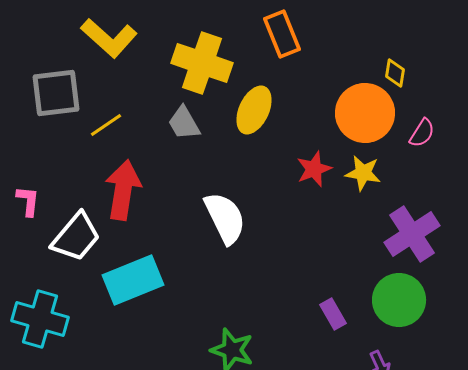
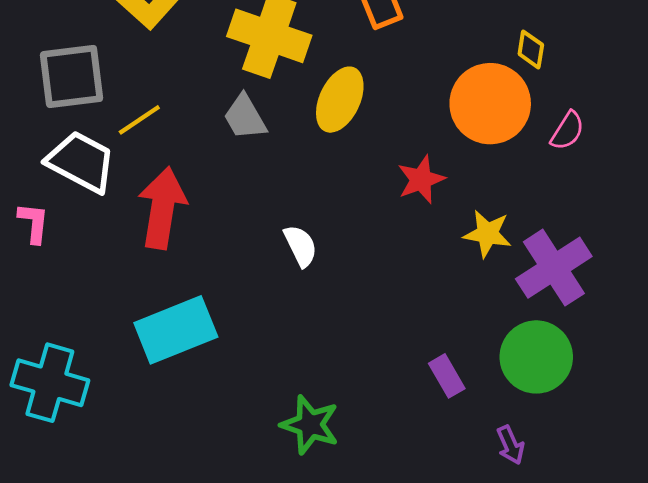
yellow star: (363, 173) -> (487, 234), moved
white semicircle: (225, 218) -> (300, 246), size x0.6
white trapezoid: (76, 237) -> (81, 162), moved, turned -102

